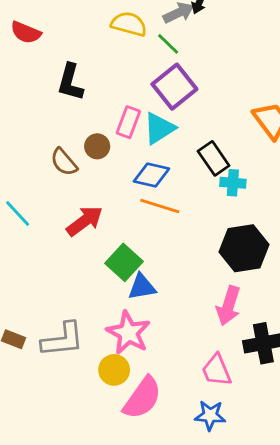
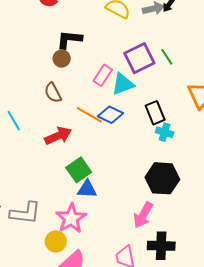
green line: (168, 44) -> (167, 57), moved
black L-shape: (70, 82) -> (69, 39), turned 68
brown circle: (97, 146) -> (62, 59), moved
orange line: (160, 206) -> (89, 115), moved

